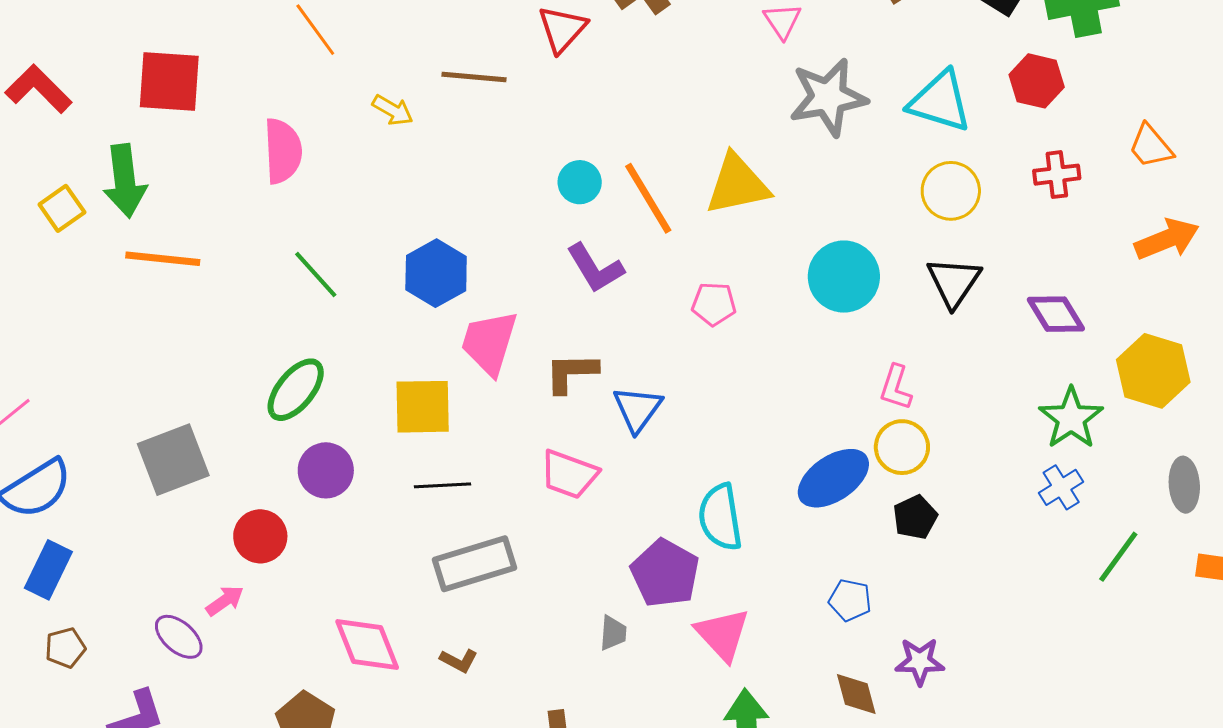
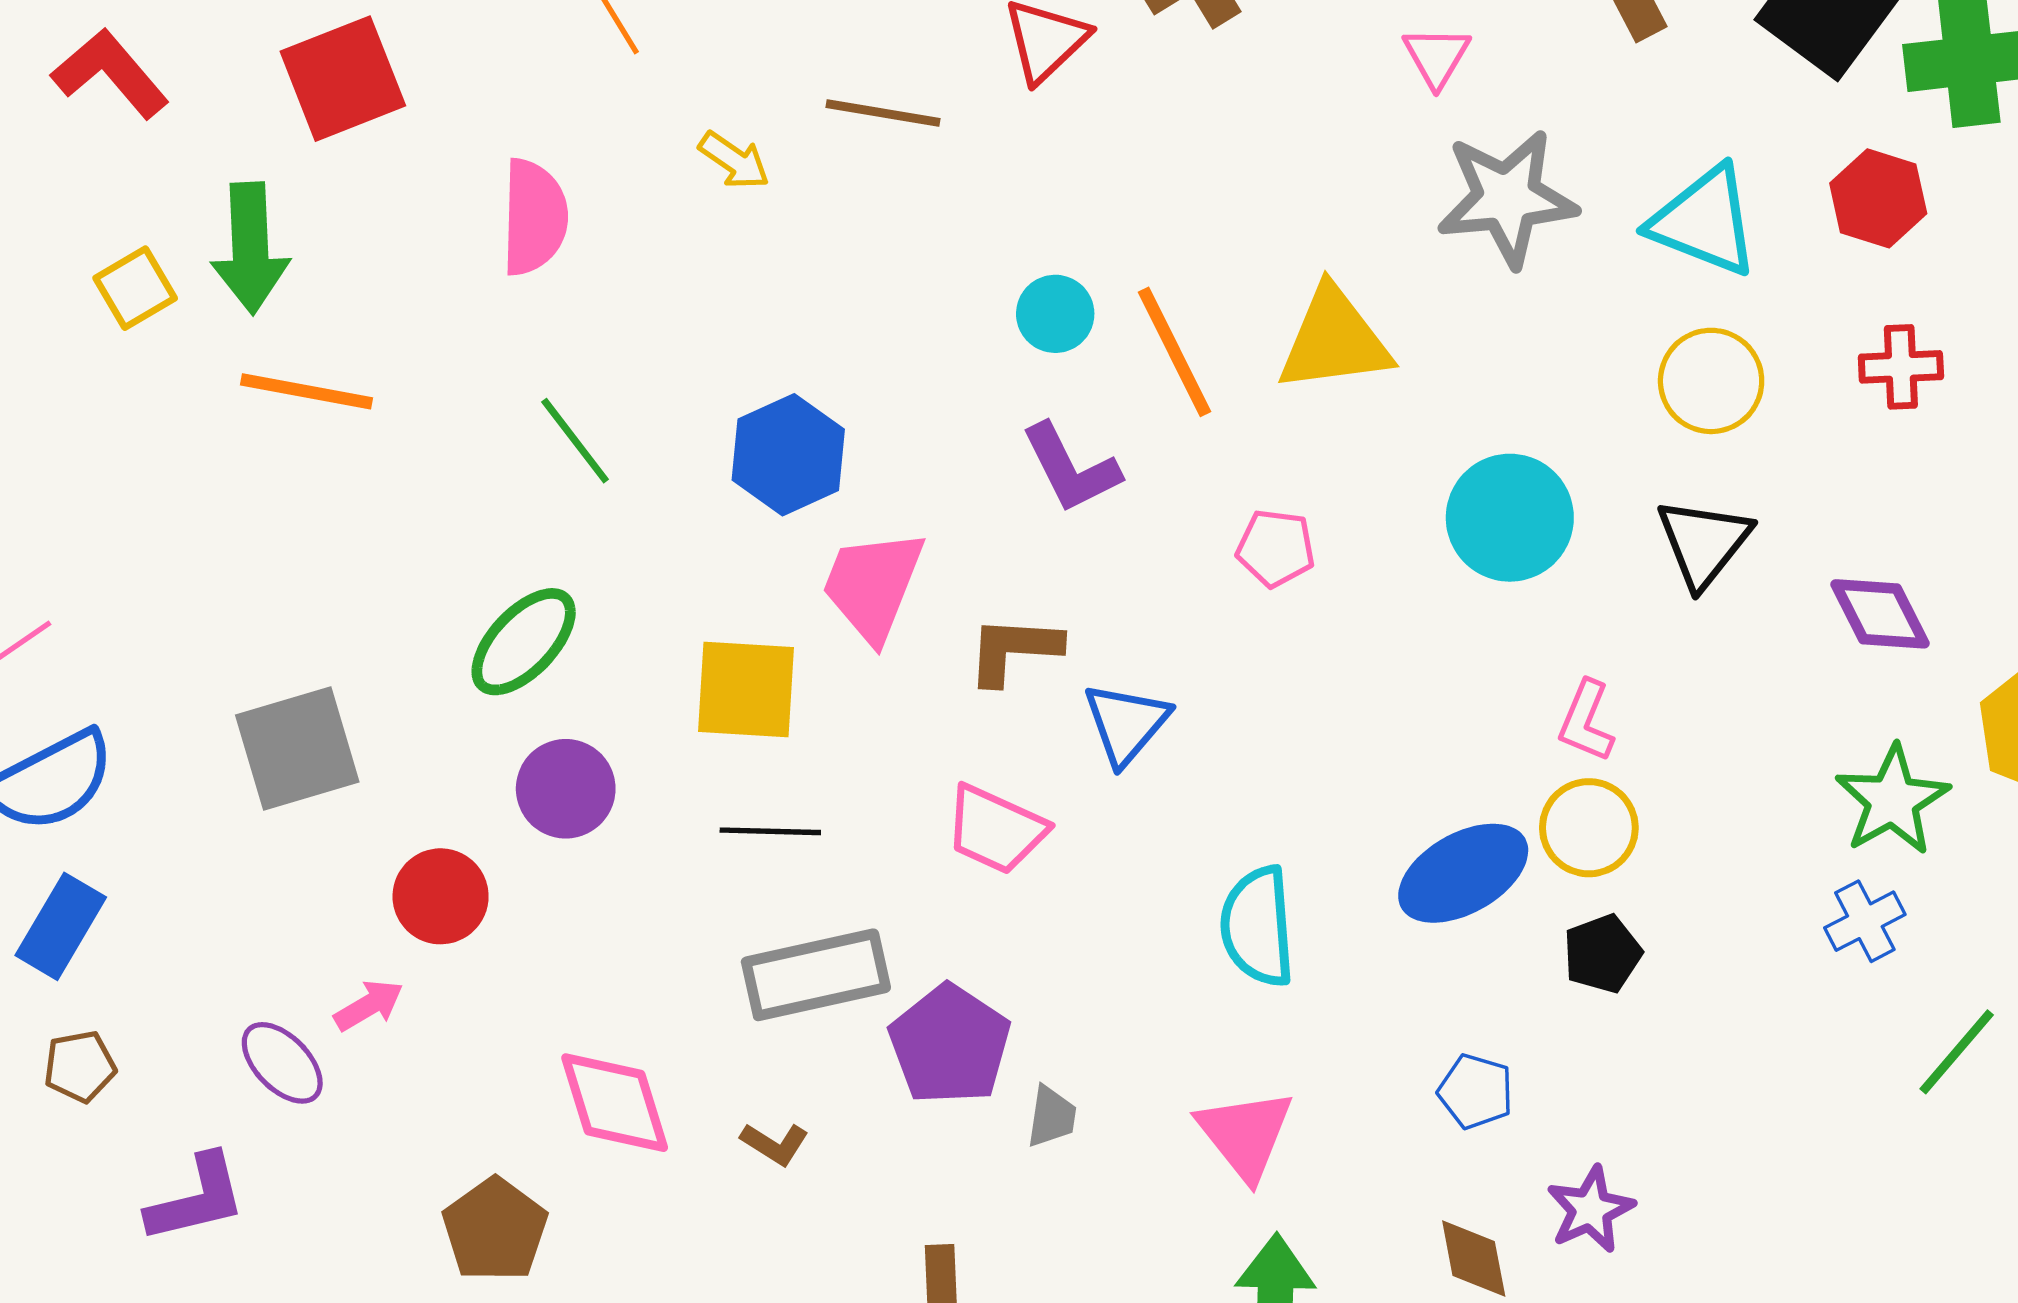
red square: (169, 82) -> (343, 79), turned -30
purple pentagon: (665, 573) -> (950, 1045), moved
purple star: (920, 661) -> (1590, 1210), turned -30

